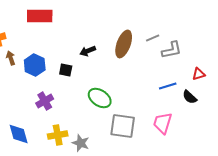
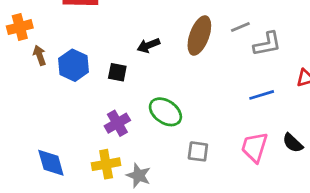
black semicircle: (190, 97) -> (293, 143), moved
purple cross: (45, 101) -> (117, 123), moved
gray square: (123, 126) -> (198, 151), size x0.6

